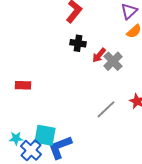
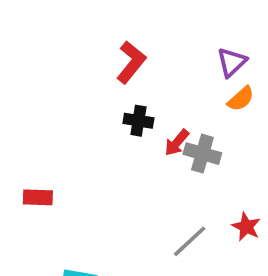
gray cross: (113, 61) -> (202, 154), turned -30

